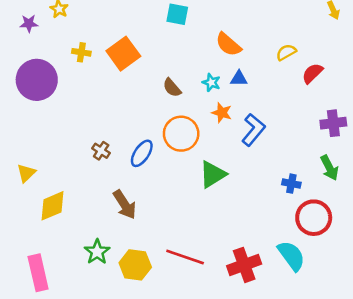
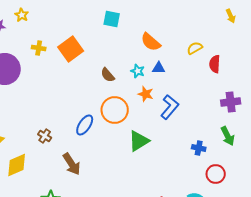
red semicircle: (312, 73) -> (215, 64), turned -42
brown cross: (101, 151) -> (45, 136), moved
red circle: (314, 218) -> (216, 174), size x0.7

